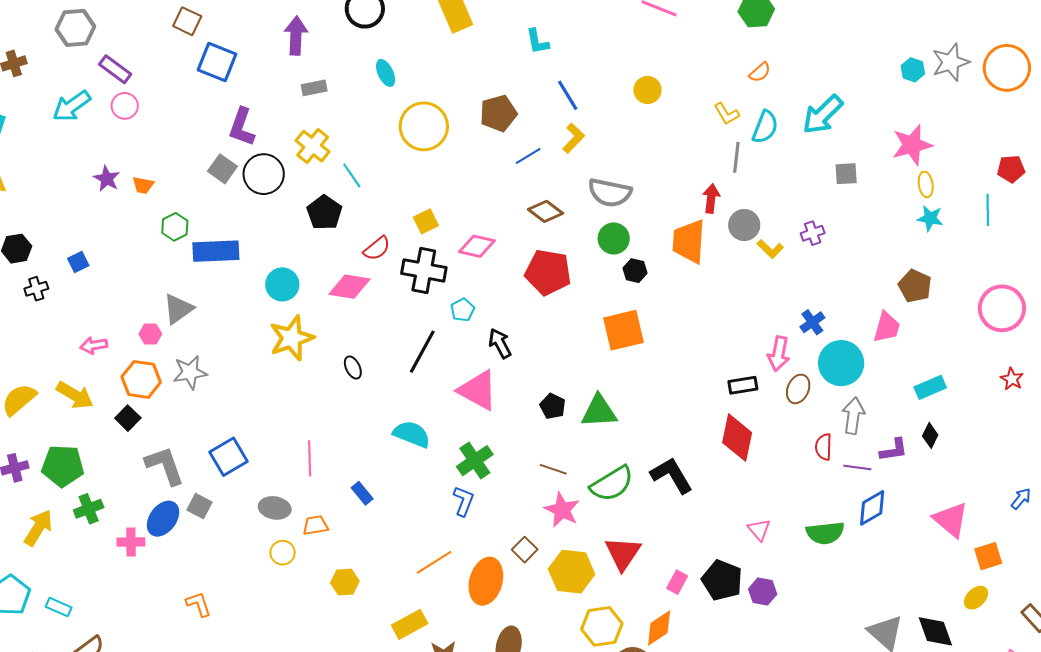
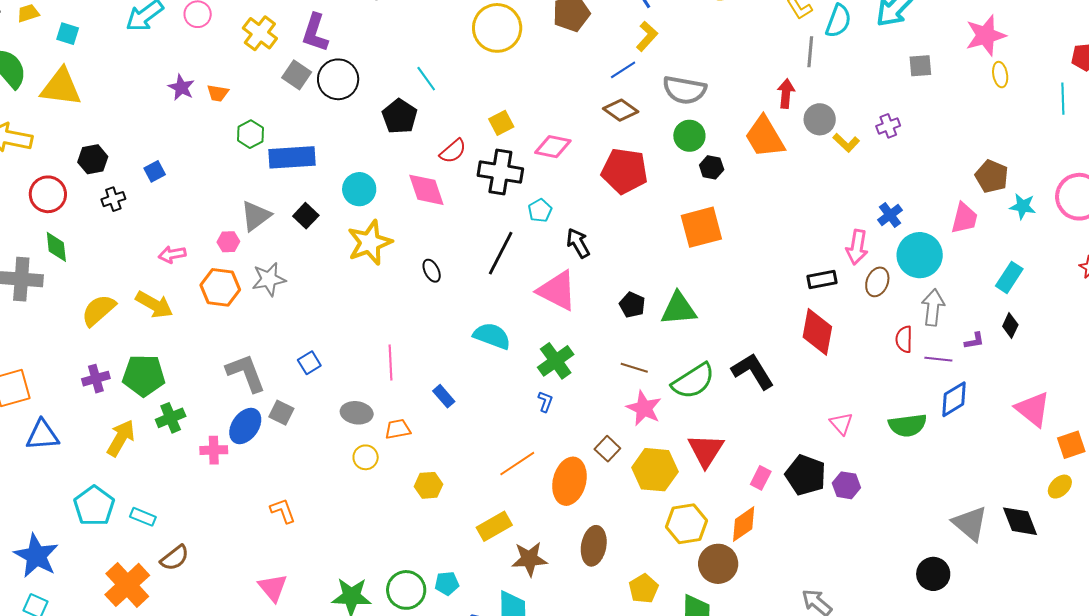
yellow cross: (313, 146) -> (260, 33), moved
blue line: (528, 156) -> (623, 70), moved
cyan star: (930, 218) -> (1023, 206), moved
orange trapezoid: (689, 241) -> (765, 137), turned -33
pink diamond: (349, 287) -> (426, 190), turned 63
cyan rectangle: (930, 387) -> (1009, 277), turned -32
black square: (128, 418) -> (306, 216), moved
purple L-shape: (894, 450) -> (974, 341), size x0.7
blue square: (228, 457) -> (309, 363), size x0.6
blue L-shape: (464, 501) -> (545, 402), size x0.7

